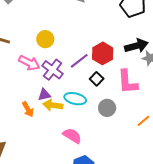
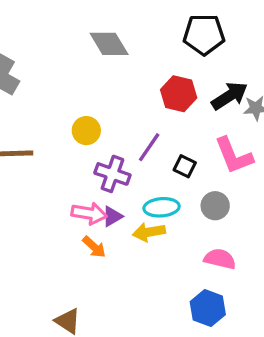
red hexagon: (103, 53) -> (179, 94), moved
pink arrow: (29, 63) -> (89, 213), moved
yellow arrow: (53, 105) -> (149, 232), moved
pink semicircle: (72, 136) -> (220, 259), moved

